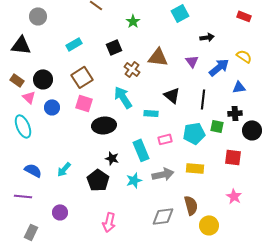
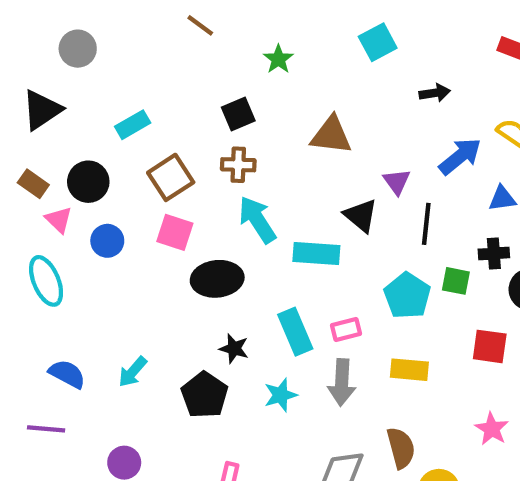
cyan rectangle: (74, 44) -> (133, 125), moved
black triangle: (21, 45) -> (42, 110), turned -40
purple triangle: (192, 61) -> (397, 182), moved
brown cross: (132, 69) -> (238, 165), moved, turned -35
cyan rectangle: (151, 113) -> (316, 253), size x1.5
cyan pentagon: (194, 133) -> (407, 296), turned -30
pink rectangle: (165, 139) -> (346, 330), moved
gray arrow: (163, 174) -> (342, 382), turned 105

